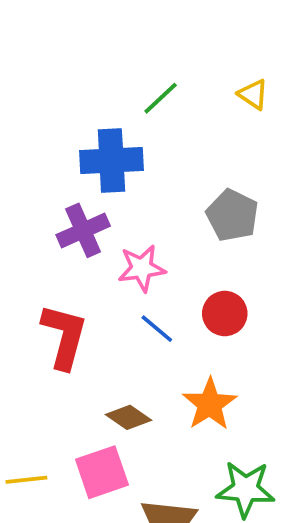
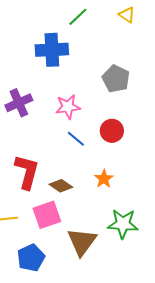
purple cross: (83, 230) -> (19, 103), moved
red L-shape: (64, 336) -> (27, 172), moved
orange star: (210, 404) -> (104, 179), size x0.7

